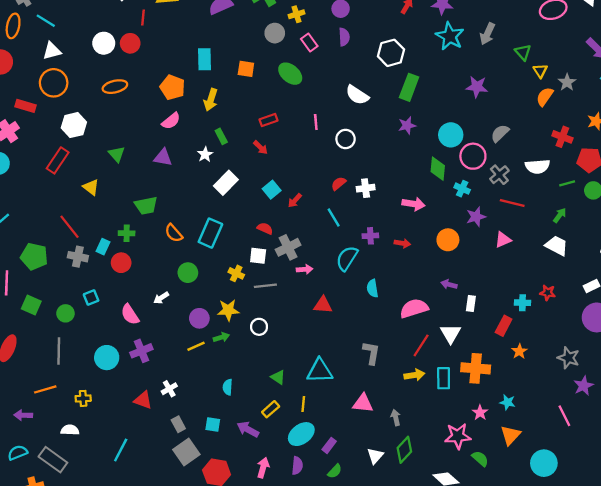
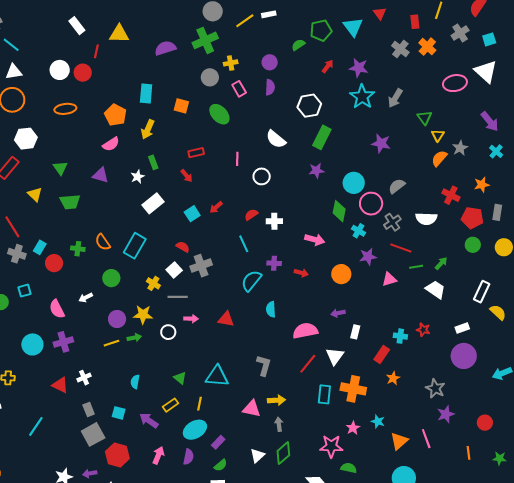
green line: (567, 183) -> (416, 267), moved
red arrow: (295, 201) -> (216, 207), moved
green trapezoid: (146, 206) -> (70, 202), moved
green cross: (127, 233) -> (78, 249), moved
white square: (258, 256) -> (174, 270), turned 35
pink arrow: (305, 269) -> (191, 319), moved
purple arrow: (449, 284) -> (338, 313), turned -32
yellow arrow: (414, 375) -> (276, 400), moved
orange triangle: (510, 435) -> (399, 441), moved
green semicircle: (480, 459) -> (349, 468), turned -35

